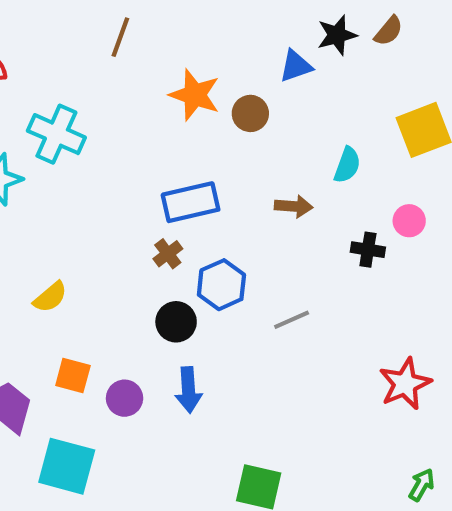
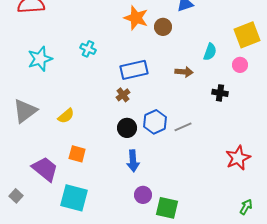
cyan cross: (56, 134) -> (88, 49), moved, size x0.6
pink circle: (409, 221) -> (240, 65), moved
blue hexagon: (221, 285) -> (155, 122), moved
purple circle: (125, 398) -> (143, 195), moved

